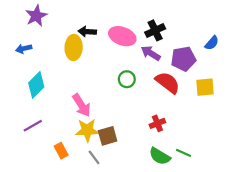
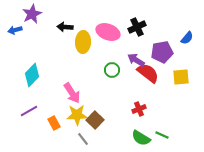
black arrow: (87, 32) -> (65, 27), moved
yellow ellipse: (74, 47) -> (83, 42), moved
blue arrow: (24, 49) -> (15, 30), moved
purple arrow: (151, 53) -> (136, 60), moved
brown square: (108, 136) -> (95, 120), turned -30
orange rectangle: (61, 151) -> (54, 123), moved

